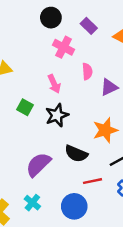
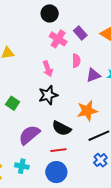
purple rectangle: (89, 26) -> (80, 33), moved
green square: (25, 107) -> (13, 103), moved
red line: (93, 181) -> (58, 150), moved
cyan cross: (32, 203) -> (22, 166), turned -32

